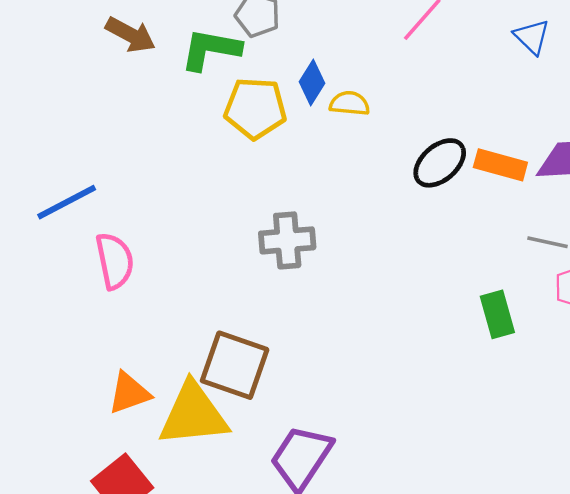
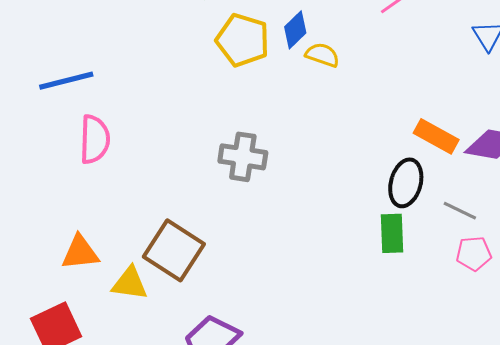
black ellipse: (440, 163) -> (406, 183), moved, turned -48
green rectangle: (497, 314) -> (392, 233), moved
yellow triangle: (193, 414) -> (130, 283), size x0.6

